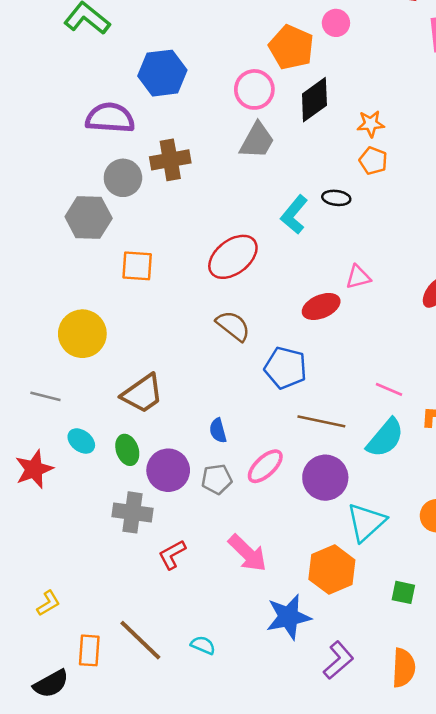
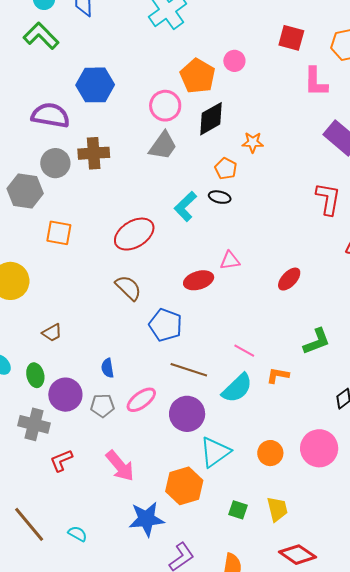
orange pentagon: (373, 161) -> (226, 169), moved
brown trapezoid: (142, 394) -> (52, 333), size x0.6

